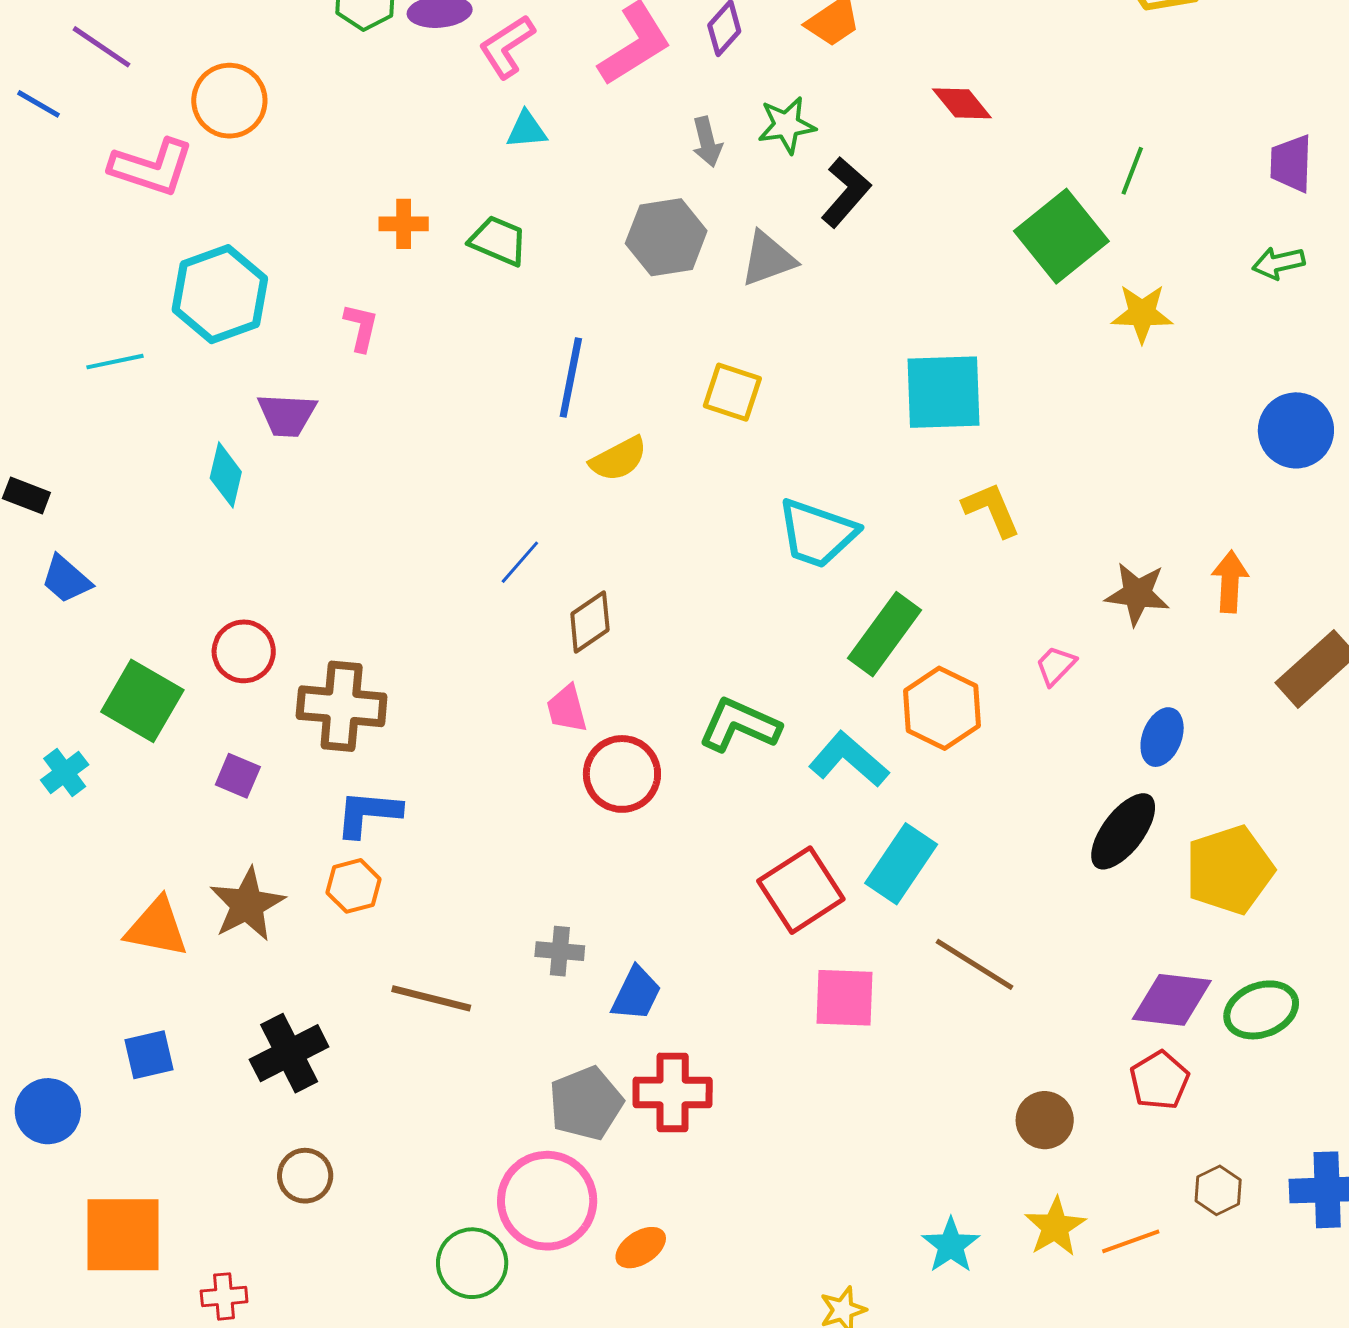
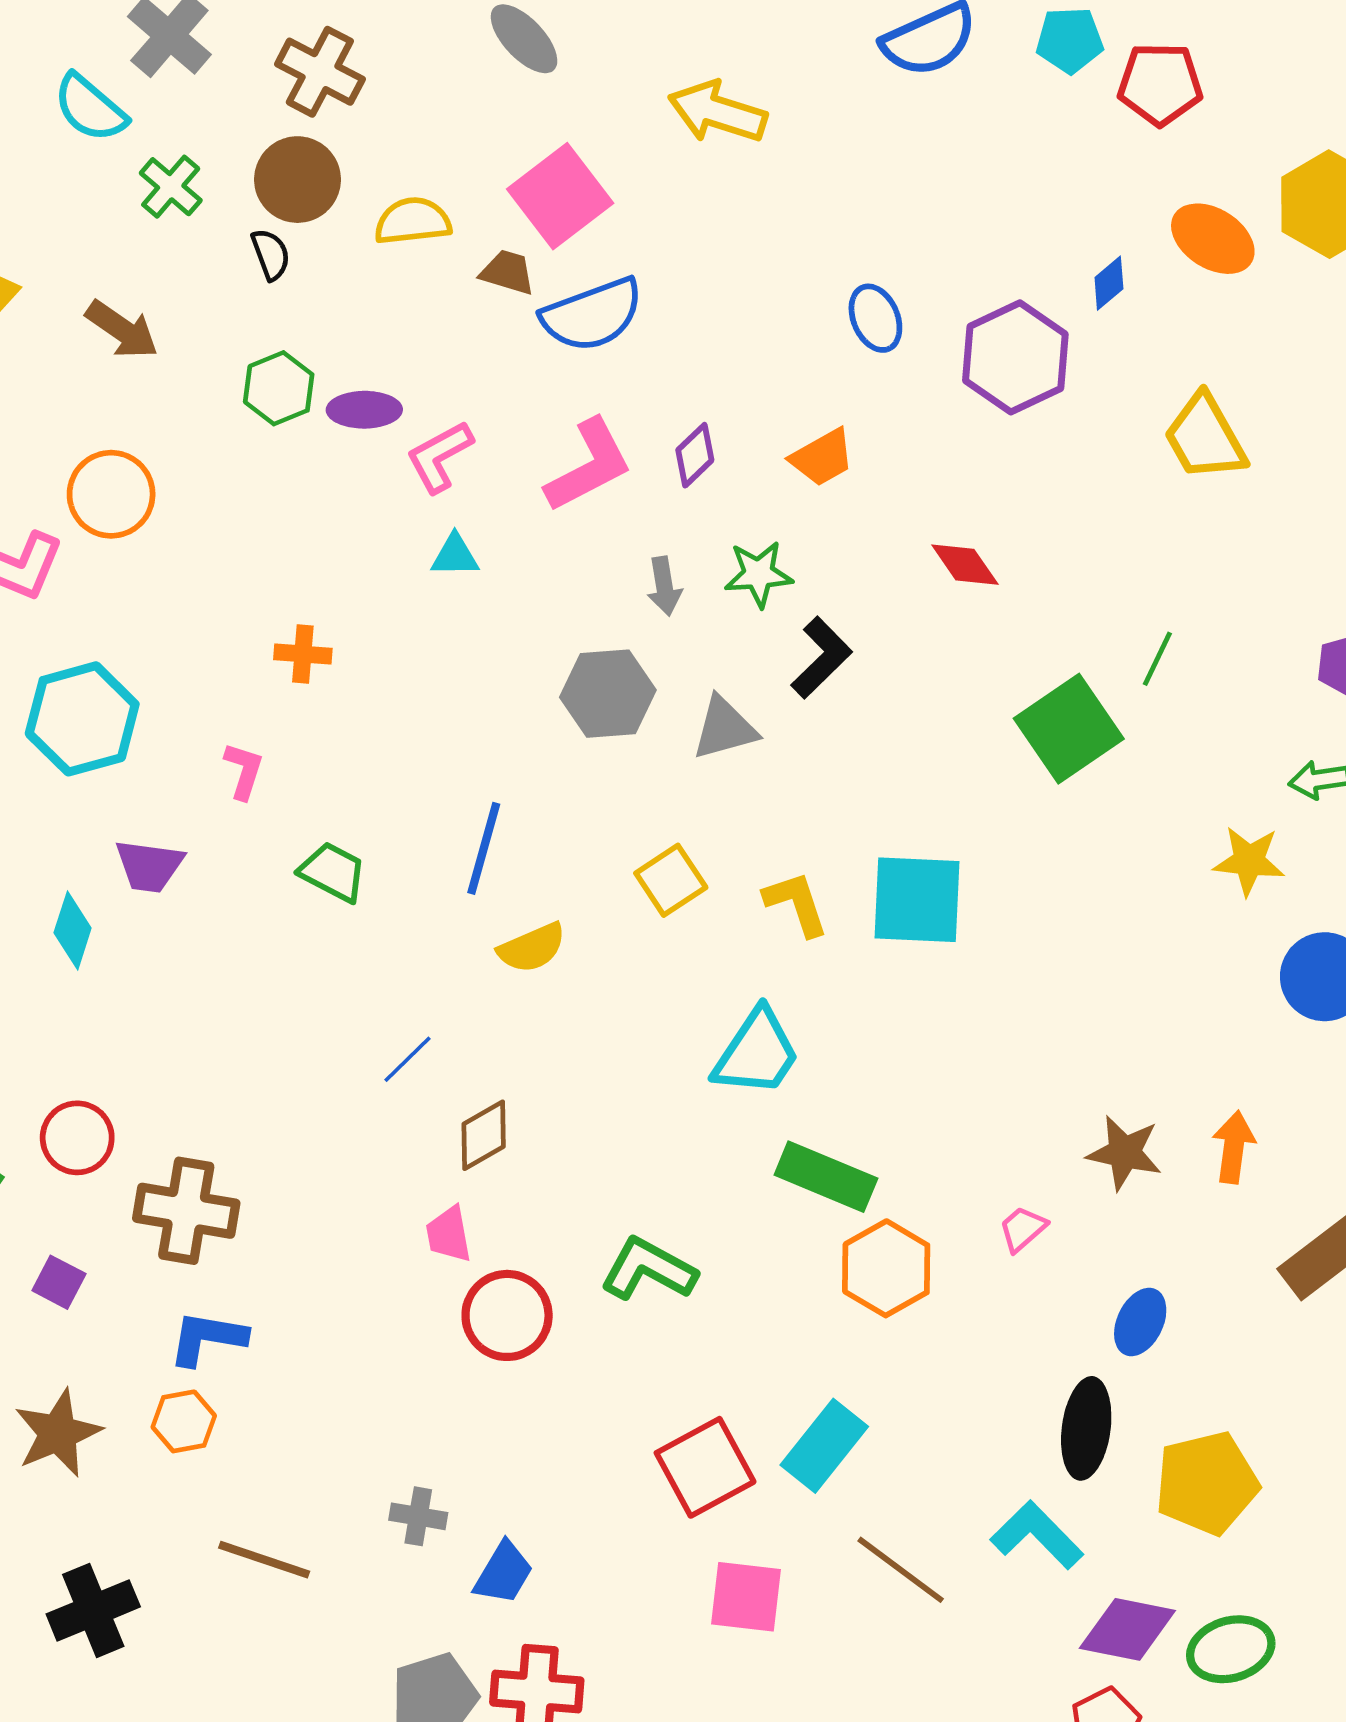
green trapezoid: (498, 241) -> (333, 872), moved
yellow star: (1142, 313) -> (1249, 861), moved
yellow square: (732, 392) -> (671, 880), turned 34
yellow L-shape: (991, 510) -> (796, 904), moved
cyan trapezoid: (817, 533) -> (757, 1053), turned -80
green rectangle: (884, 634) -> (826, 1177), turned 72
cyan L-shape: (849, 759) -> (1037, 1535), moved
black ellipse: (1123, 831) -> (1086, 1428), turned -34

